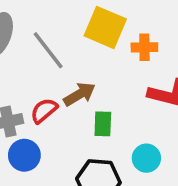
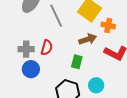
brown arrow: (79, 94) -> (88, 39), moved
red semicircle: (44, 111) -> (47, 48), turned 133

